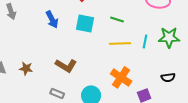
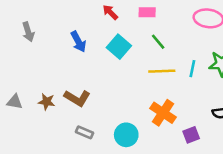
green line: (117, 19) -> (158, 42), turned 32
cyan square: (85, 23) -> (119, 47), turned 30
brown L-shape: (66, 65) -> (77, 98), moved

